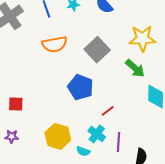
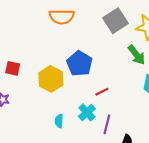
gray square: (97, 50) -> (116, 21), moved
yellow hexagon: (58, 136) -> (51, 79), moved
cyan semicircle: (83, 151) -> (59, 121), moved, turned 64

